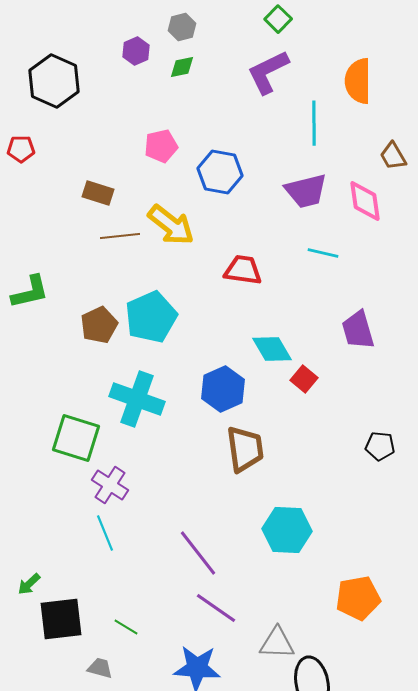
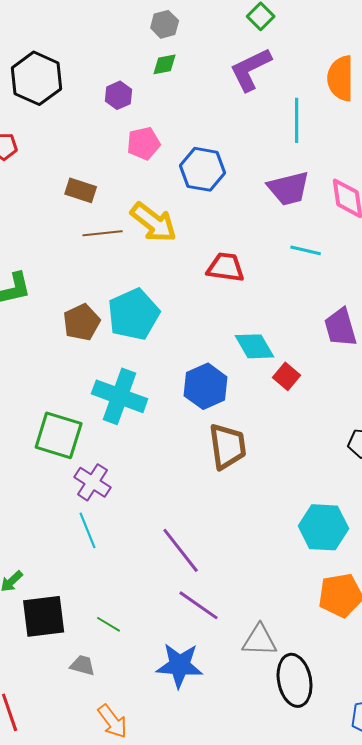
purple hexagon: (136, 51) -> (119, 95), moved
cyan hexagon: (287, 530) -> (324, 527), moved

